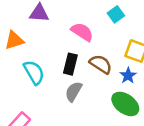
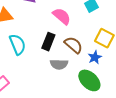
gray semicircle: (73, 92) -> (59, 64), moved, turned -126

